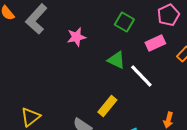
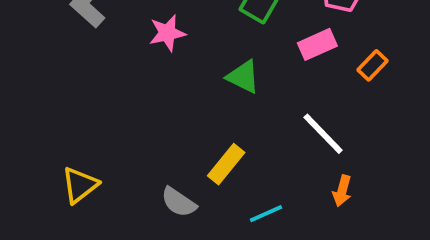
white line: (141, 76) -> (323, 134), moved

